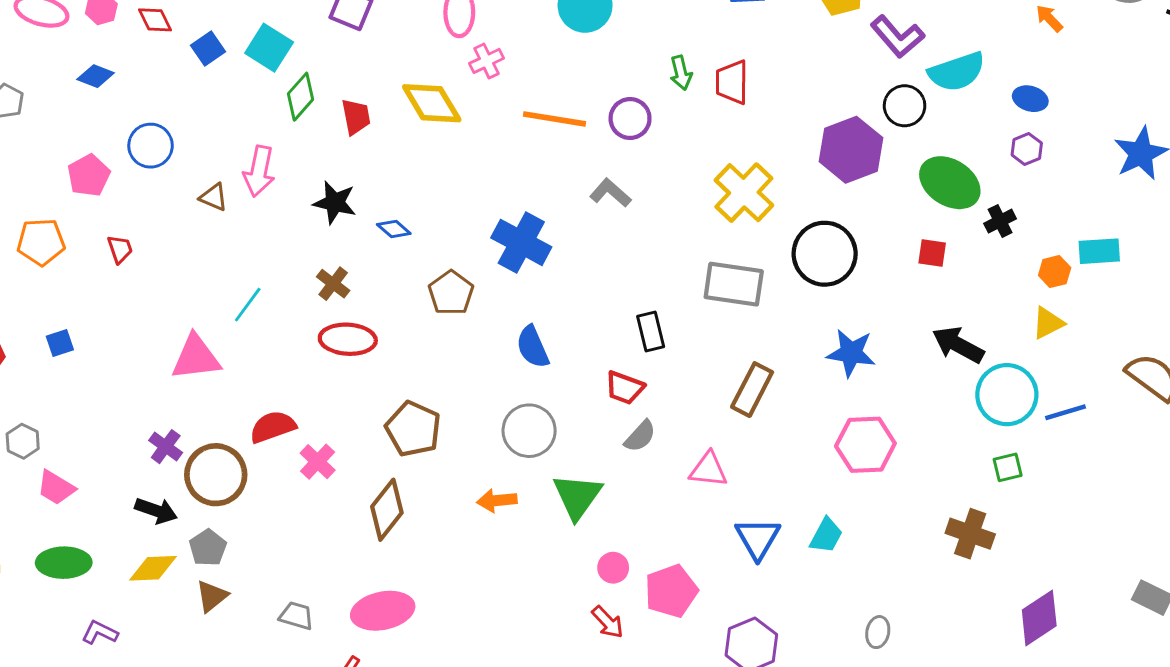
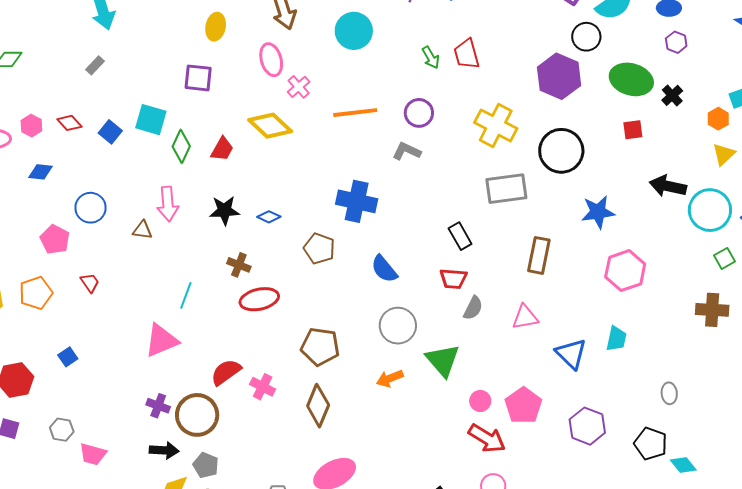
red trapezoid: (356, 117) -> (222, 149), turned 56
purple circle: (630, 118) -> (419, 113), moved
red arrow: (608, 622) -> (487, 438), size x1.5

